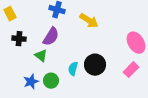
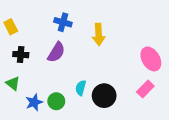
yellow arrow: (89, 21) -> (99, 34), turned 54
green triangle: (41, 56) -> (13, 83), moved
black circle: (95, 65) -> (104, 96), moved

